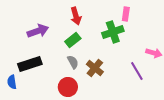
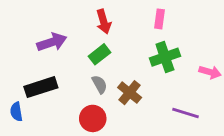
pink rectangle: (126, 14) -> (160, 19), moved
green cross: (113, 32) -> (165, 57), moved
purple line: (137, 71) -> (185, 113), moved, turned -42

